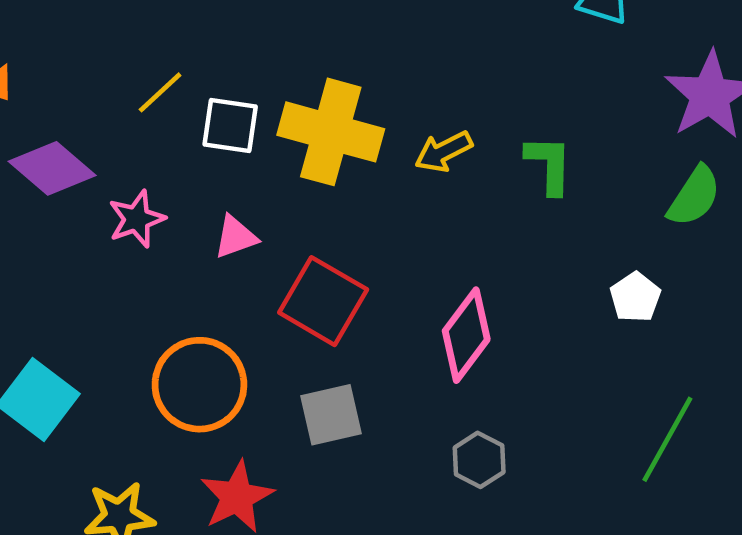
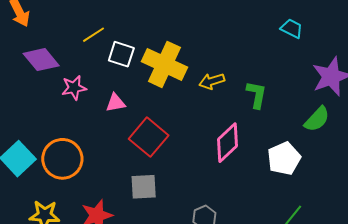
white pentagon: (635, 297) -> (284, 158), size x1.5
pink diamond: (466, 335) -> (228, 143), moved
orange circle: (199, 385) -> (62, 159), moved

